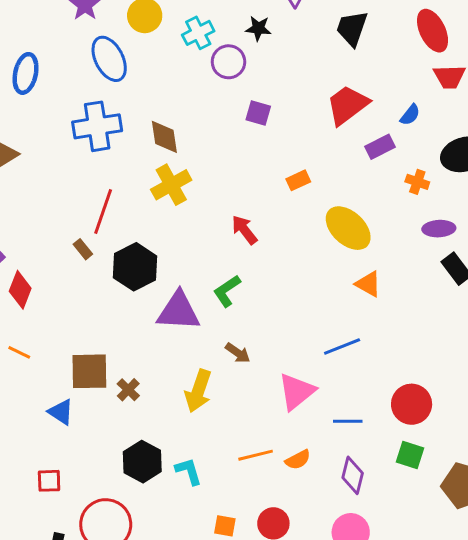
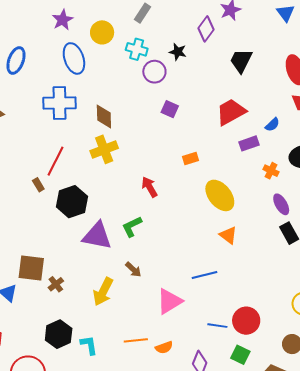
cyan cross: (198, 33) -> (137, 49), turned 35
purple ellipse: (439, 229) -> (281, 204), turned 55
blue line: (348, 421) -> (217, 326), moved

